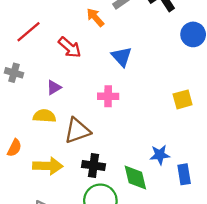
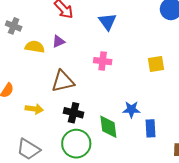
purple triangle: (54, 87) -> (59, 41), moved
pink cross: (108, 96) -> (103, 61), moved
yellow semicircle: (44, 116) -> (35, 47), moved
yellow arrow: (48, 166) -> (34, 109), size x0.7

